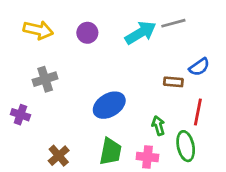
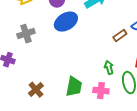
brown rectangle: (173, 82) -> (120, 36), turned -40
blue ellipse: (109, 105) -> (66, 22), moved

